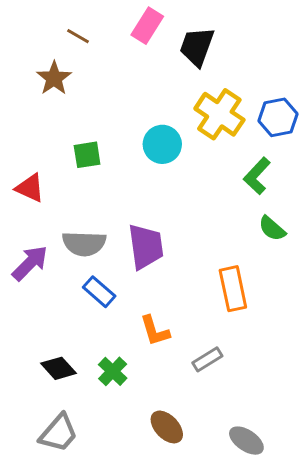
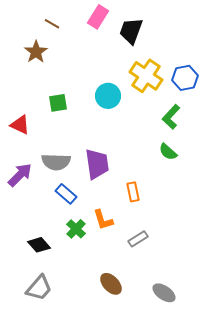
green semicircle: (272, 229) -> (168, 152), moved
orange rectangle: (233, 289) -> (133, 192), moved, size x0.7
green cross: (113, 371) -> (76, 229), moved

